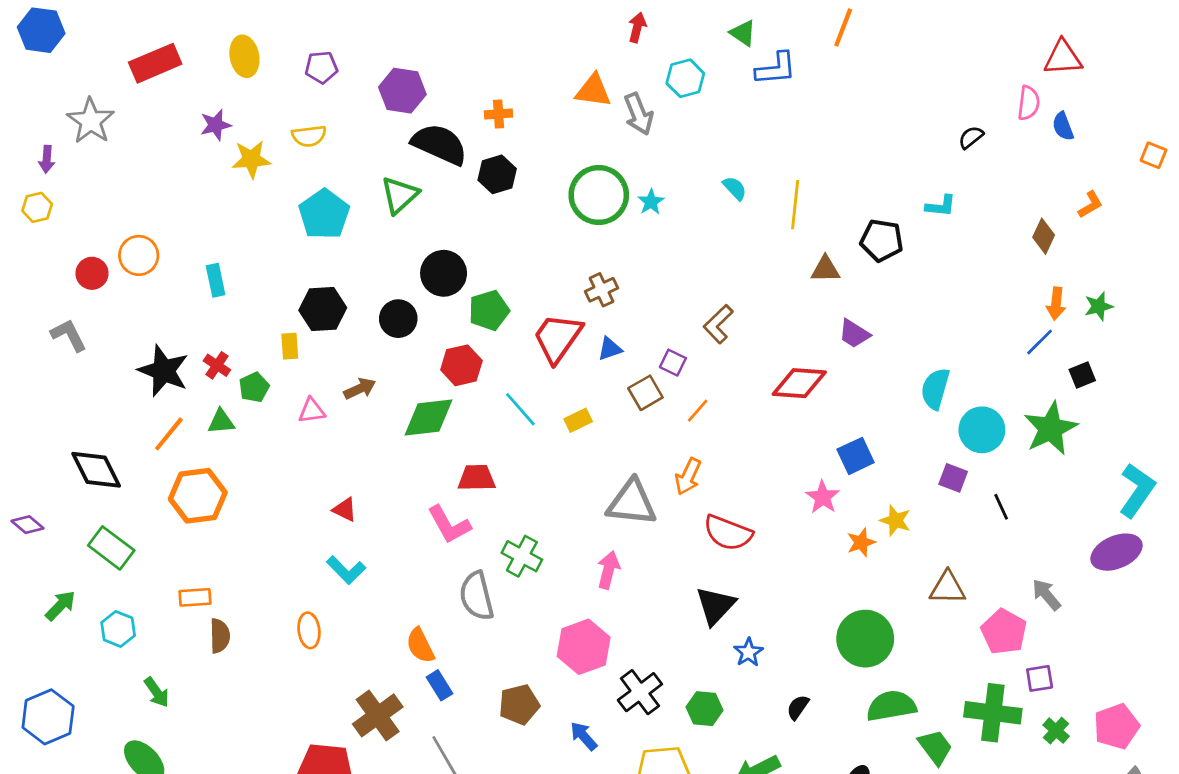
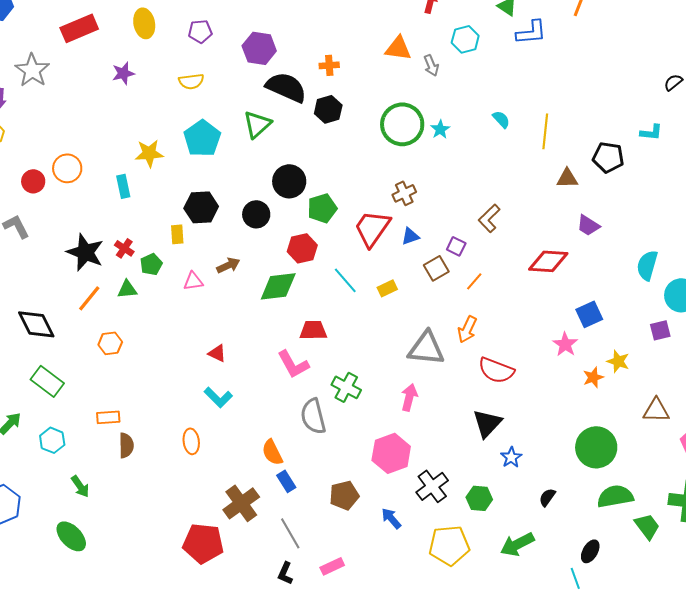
gray arrow: (639, 114) -> (431, 65), size x0.7
yellow star: (251, 159) -> (149, 153), moved
purple square: (953, 478) -> (660, 330), turned -35
orange hexagon: (198, 496) -> (110, 343), size x0.6

